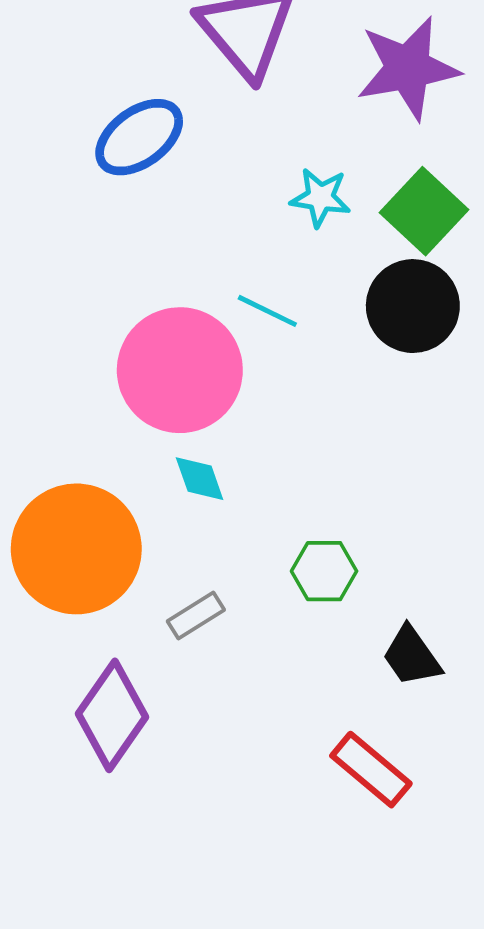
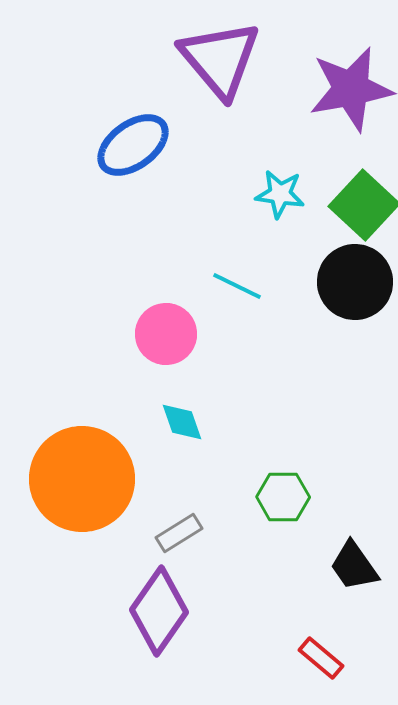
pink circle: (180, 370) -> (166, 334), size x0.6
purple diamond: (112, 715) -> (159, 611), moved
red rectangle: (371, 770) -> (321, 658), size x0.7

